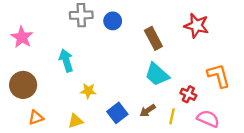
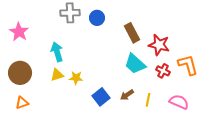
red star: (196, 26) -> (159, 45), moved
red cross: (188, 94) -> (163, 71), moved
orange triangle: (36, 118) -> (22, 103), moved
yellow triangle: (75, 121) -> (57, 75), moved

